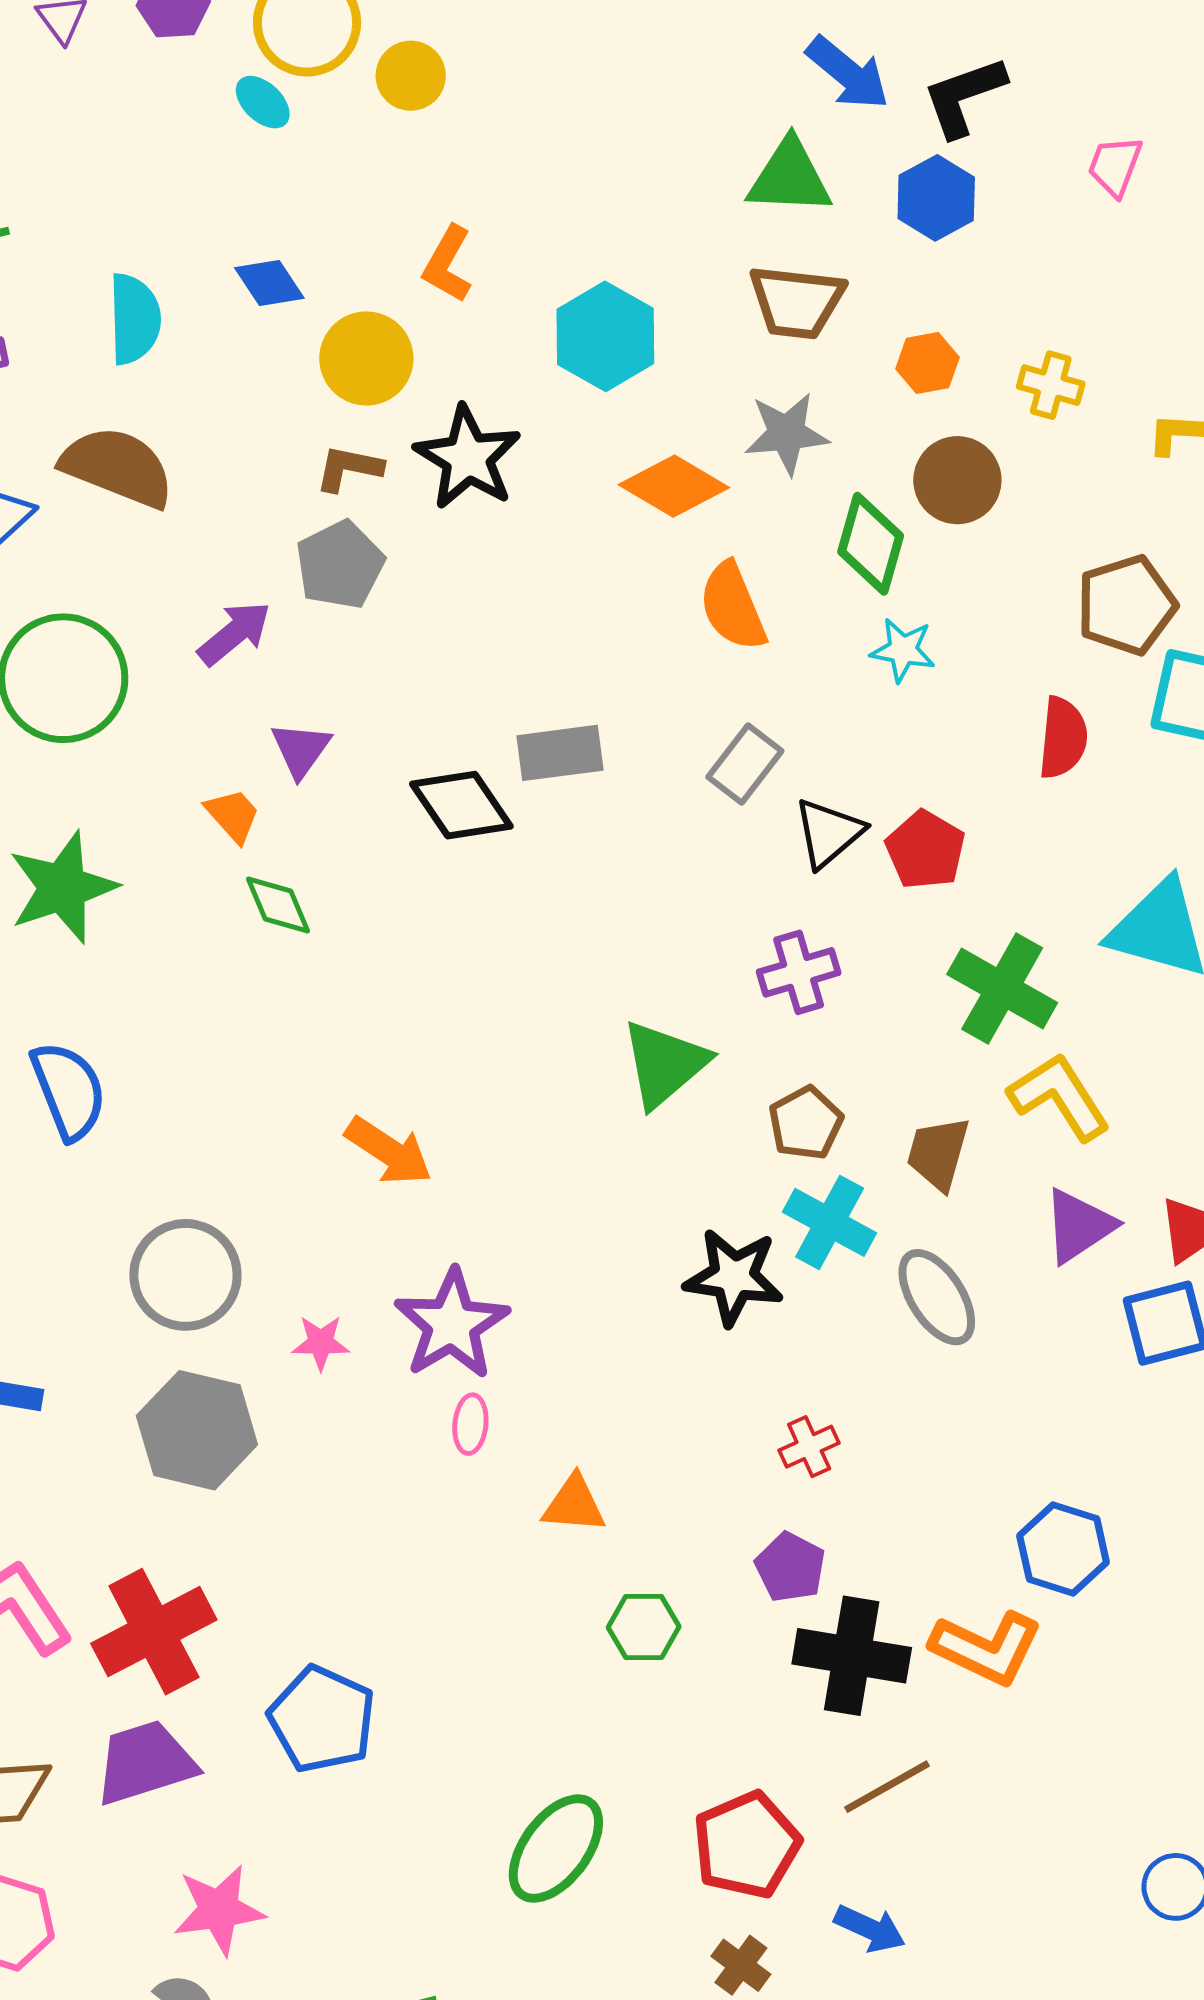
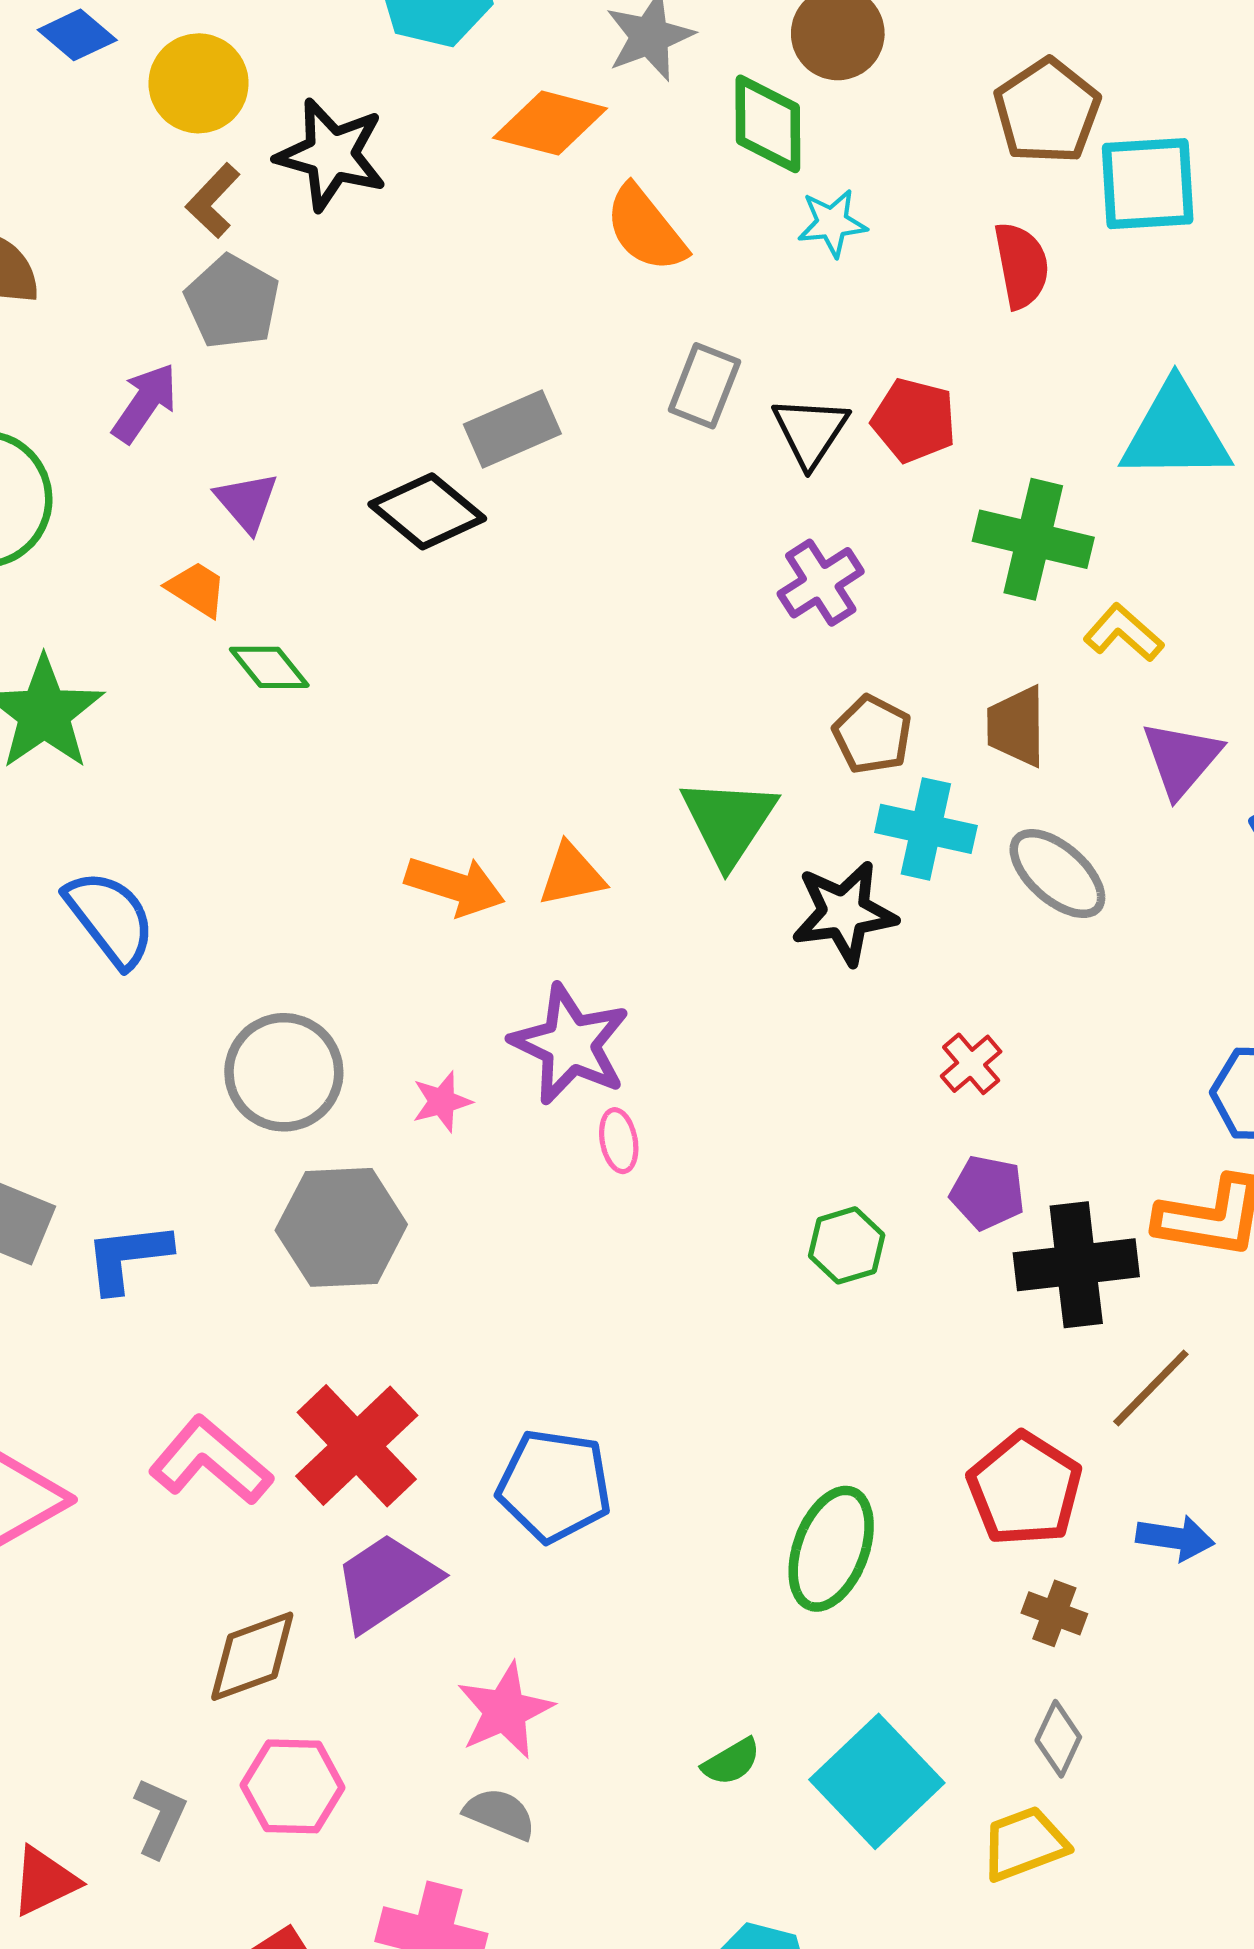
brown L-shape: (349, 468) -> (213, 201), turned -42
green triangle: (664, 1064) -> (729, 821), moved
yellow L-shape: (1059, 1097) -> (1123, 633), size x0.7
orange triangle: (574, 1504) -> (572, 875), moved
green hexagon: (644, 1627) -> (847, 1245), moved

